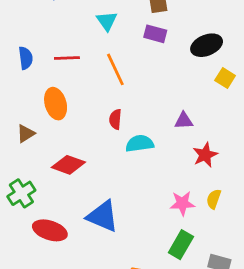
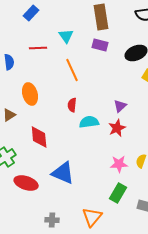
red line: (67, 58) -> (38, 48), moved
purple triangle: (184, 121) -> (120, 106), turned -40
red star: (205, 155) -> (117, 128), moved
red diamond: (68, 165) -> (39, 137), turned 65

